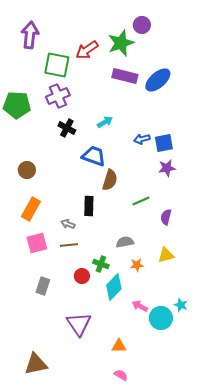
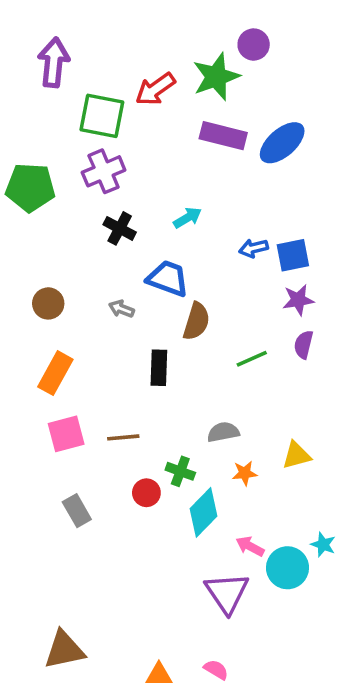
purple semicircle: (166, 217) -> (304, 345), moved
gray arrow: (68, 224) -> (121, 309), moved
gray rectangle: (43, 286) -> (77, 511), turned -48
purple triangle: (79, 324) -> (227, 593), moved
orange triangle: (119, 346) -> (159, 675), moved

